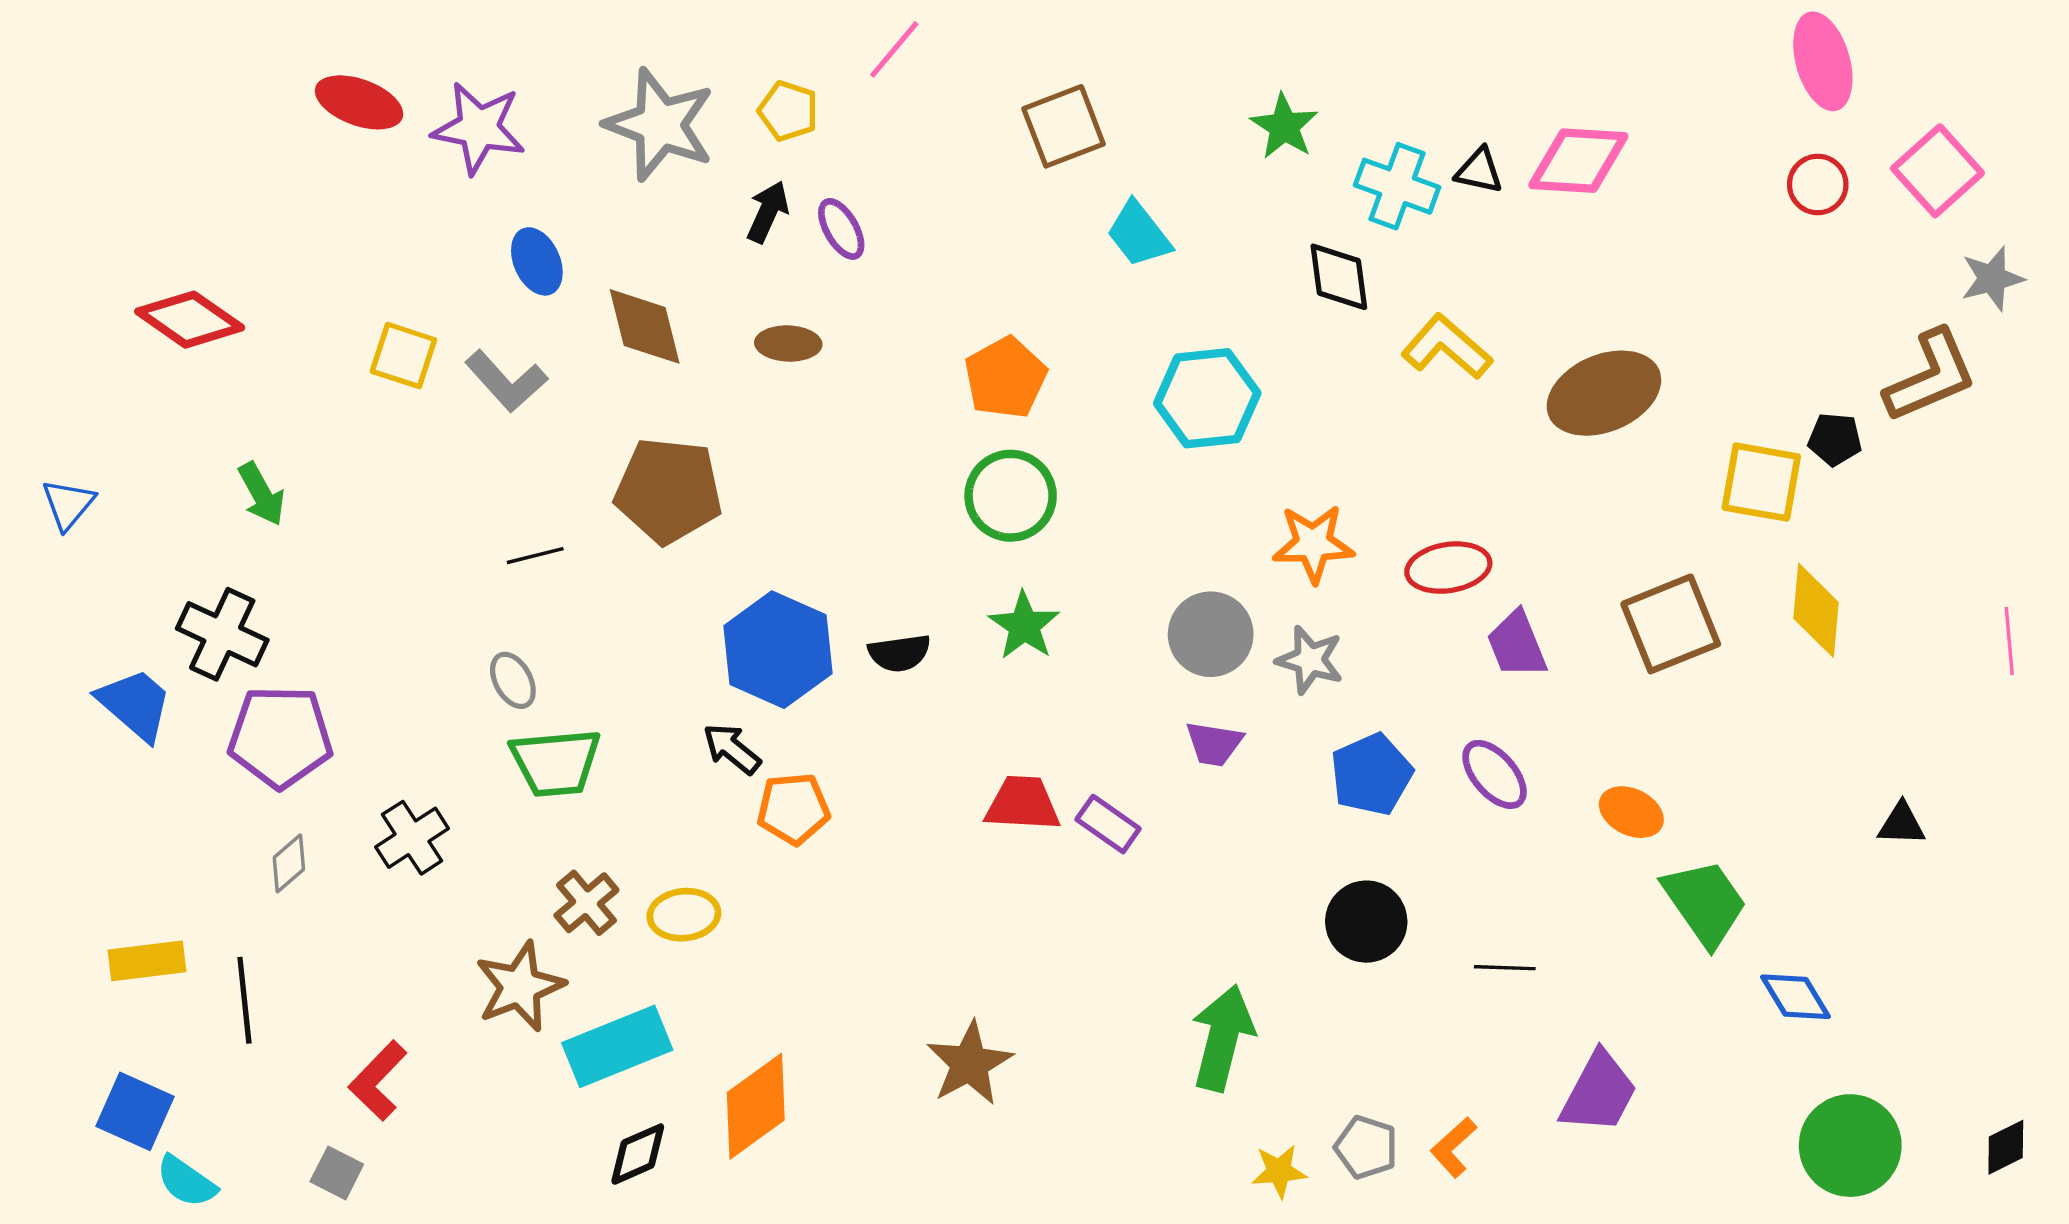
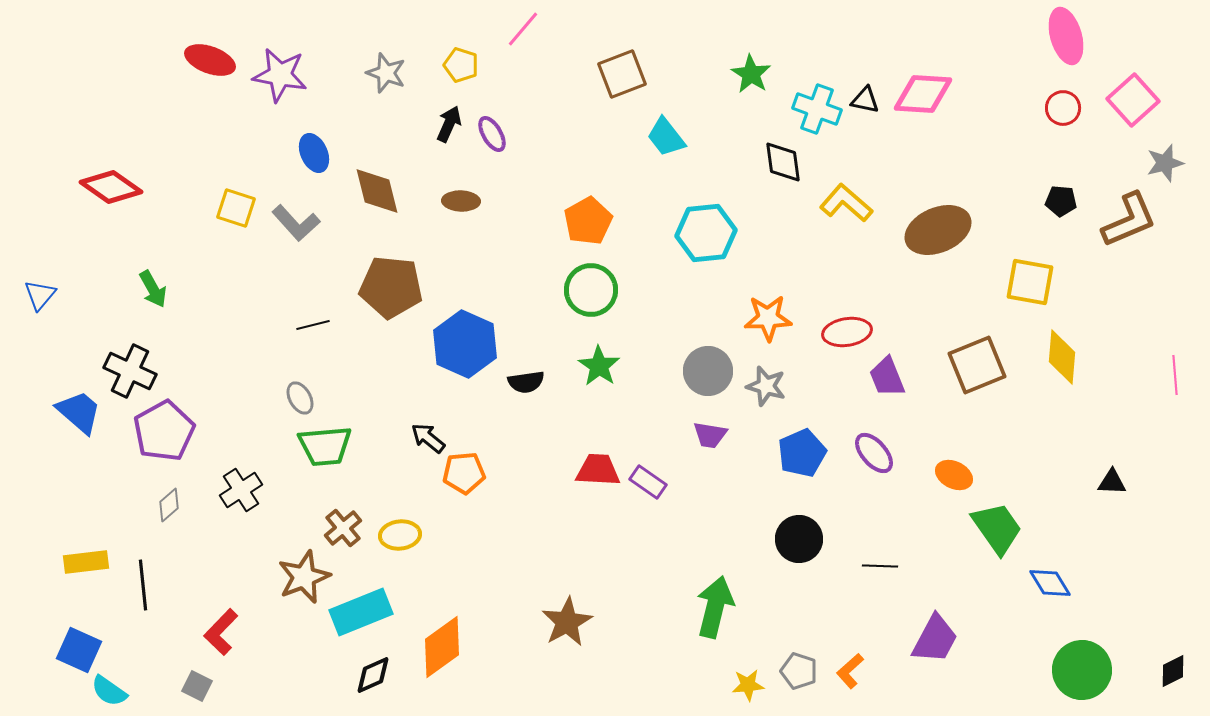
gray star: (660, 125) -> (386, 73), size x0.6
black pentagon: (1835, 439) -> (1061, 201), moved
blue hexagon: (778, 650) -> (465, 344), moved
purple pentagon: (280, 737) -> (164, 431), turned -30

